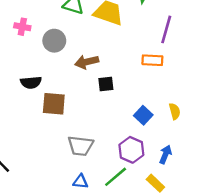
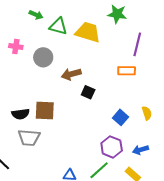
black semicircle: (31, 82) -> (21, 114), moved
black square: (106, 84) -> (88, 92), turned 32
gray trapezoid: (81, 146) -> (29, 138), moved
blue arrow: (165, 154) -> (140, 150), turned -126

